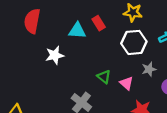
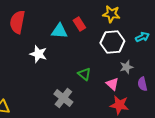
white star: (55, 55) -> (38, 54), turned 30
pink triangle: (126, 83) -> (112, 84), moved

